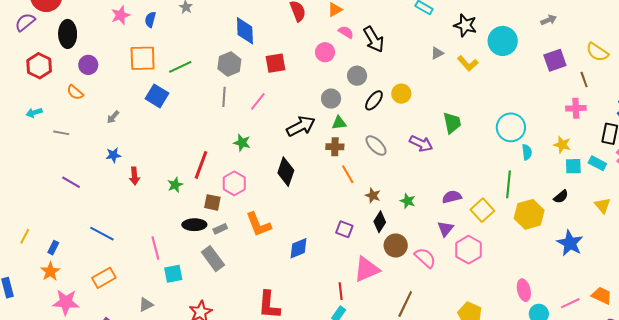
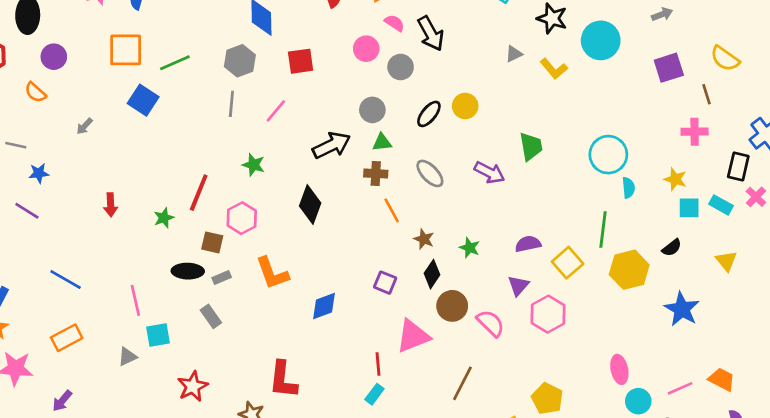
gray circle: (357, 76) -> (401, 67), moved
blue star: (113, 155) -> (39, 173), moved
gray rectangle: (213, 259) -> (211, 316), size x0.7
gray triangle: (146, 305) -> (127, 357), moved

